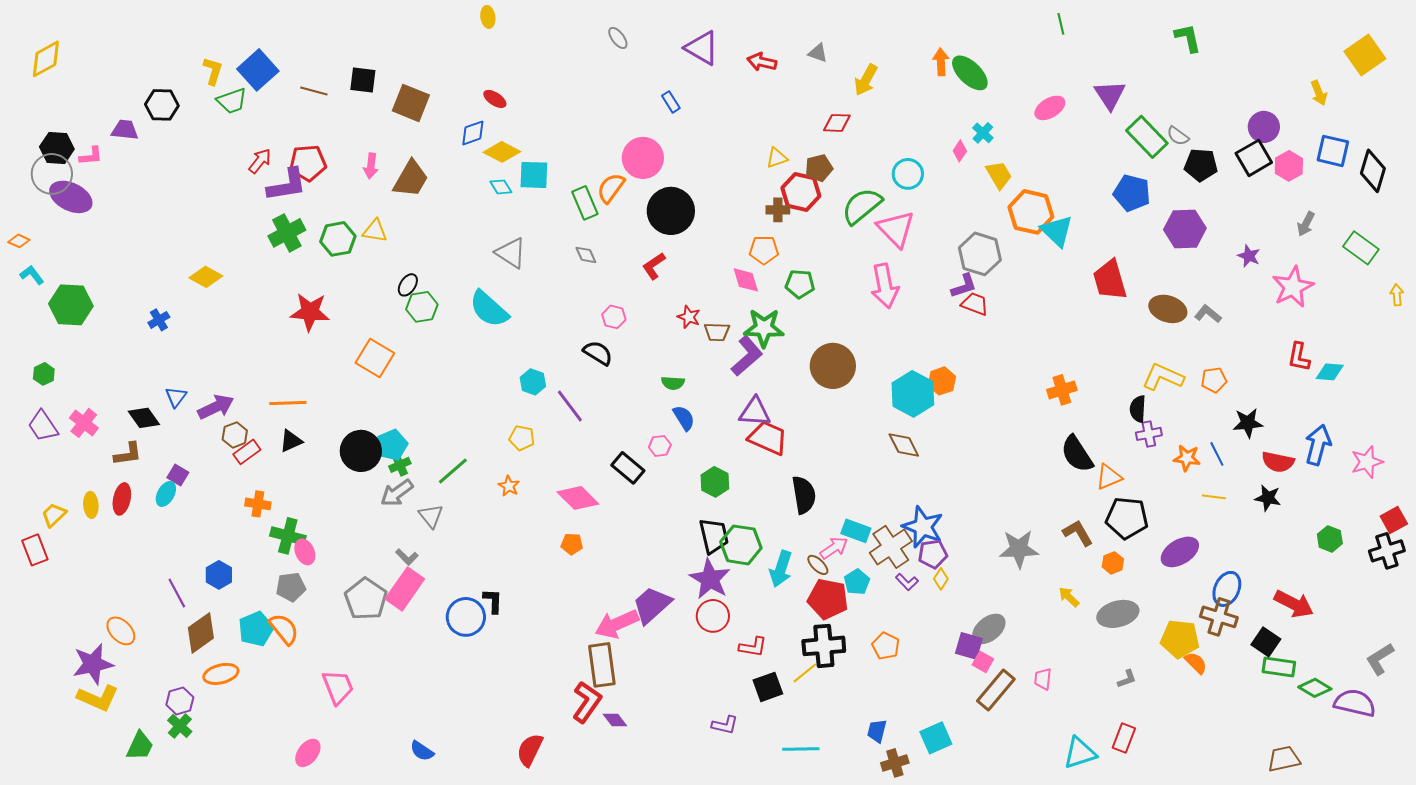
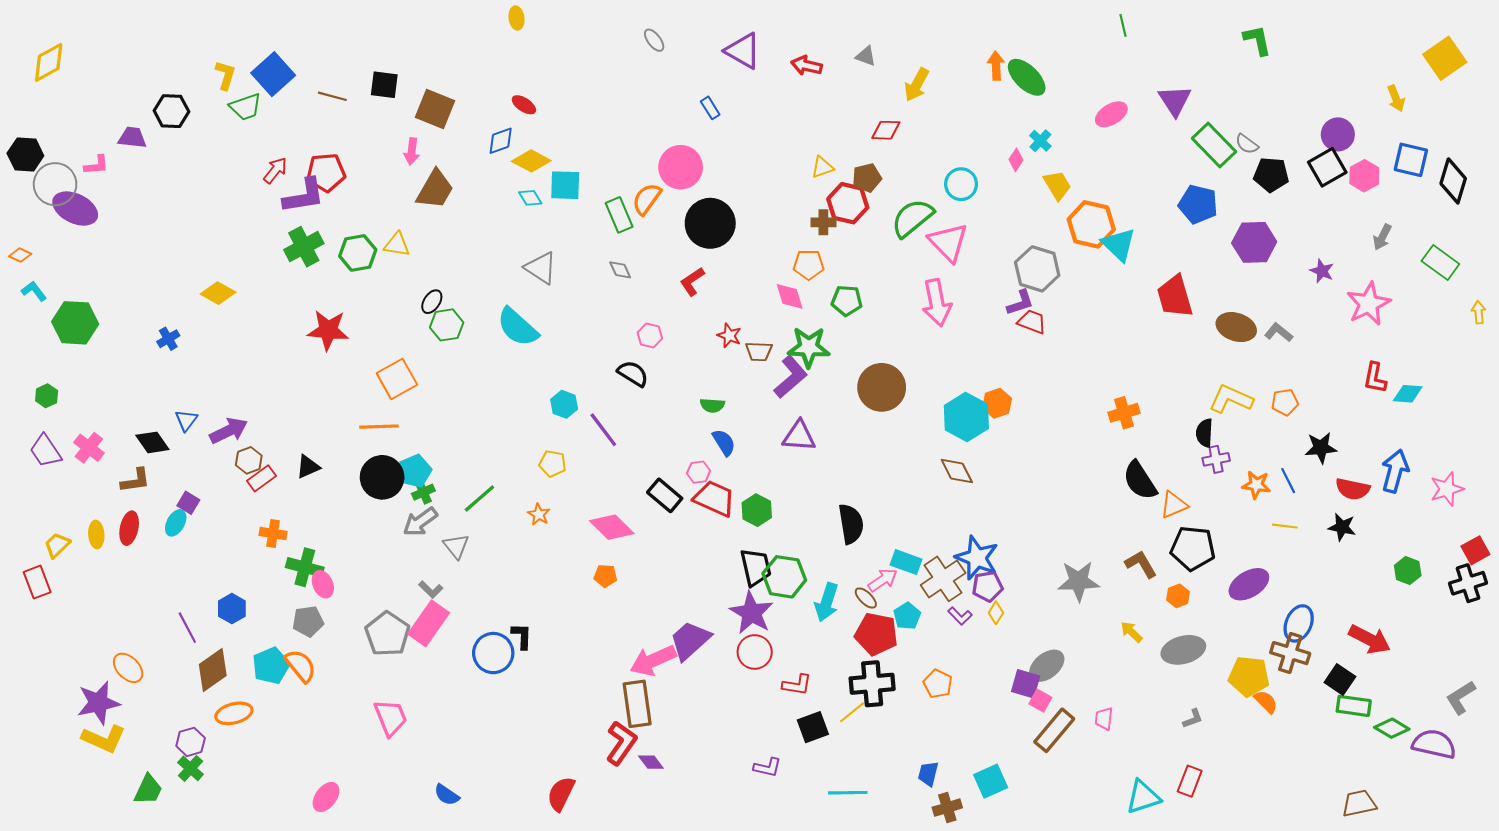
black hexagon: (57, 148) -> (25, 155), moved
pink arrow: (371, 166) -> (412, 151), moved
orange square: (375, 358) -> (397, 379), turned 30
orange line: (288, 403) -> (379, 427), moved
red trapezoid: (768, 438) -> (714, 499), moved
pink trapezoid: (338, 687) -> (391, 718), moved

